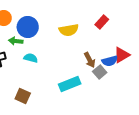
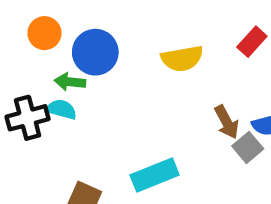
cyan semicircle: (31, 58) -> (61, 109), moved
cyan rectangle: (70, 84) -> (155, 175), moved

